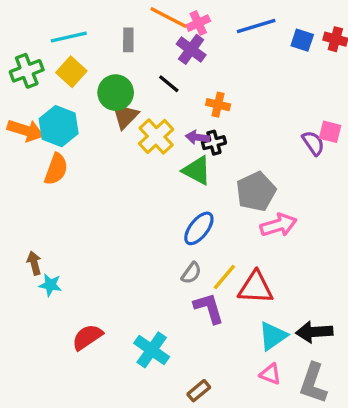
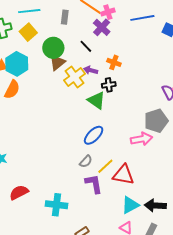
purple arrow: (197, 137) -> (91, 70), moved
gray pentagon: (256, 192) -> (156, 121), moved
cyan cross: (152, 350) -> (57, 205), turned -35

